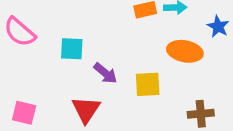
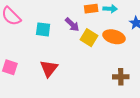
purple arrow: (105, 73) -> (72, 25), moved
yellow square: (148, 84) -> (89, 38), moved, turned 30

